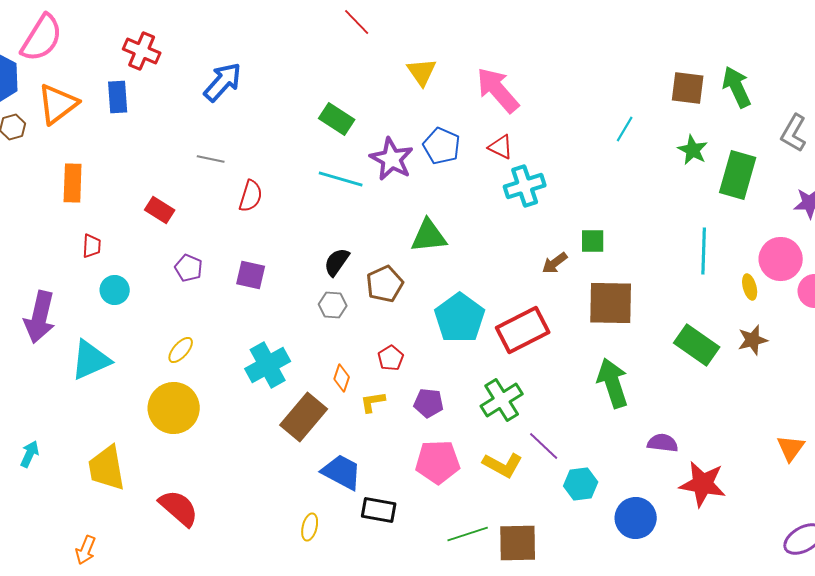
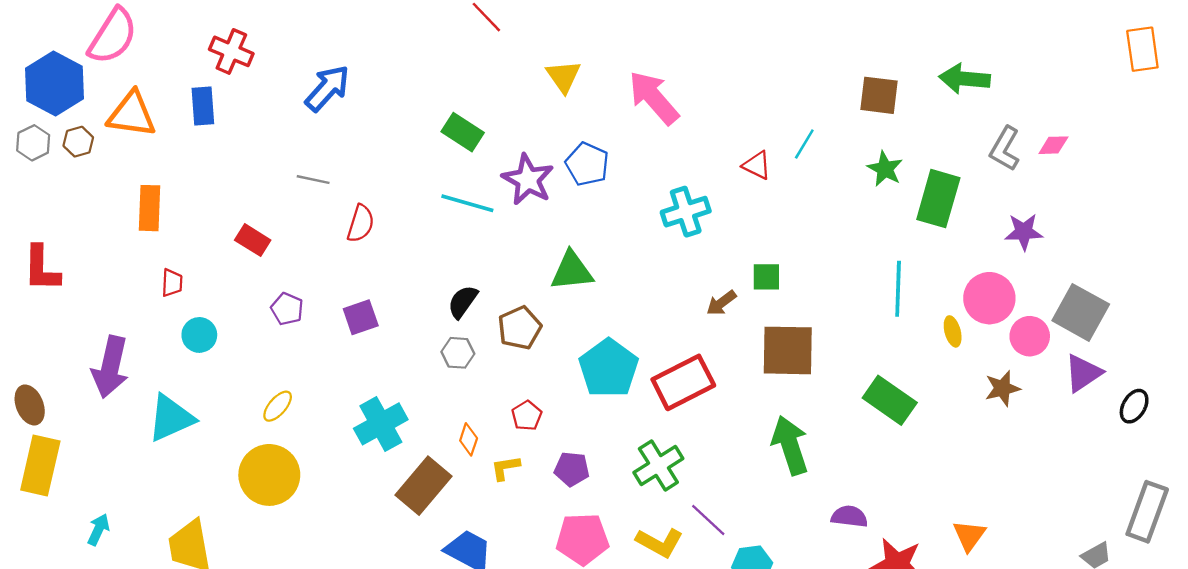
green arrow: (737, 87) -> (964, 79), moved, turned -60
orange triangle: (58, 104) -> (132, 114), turned 45
red triangle: (501, 147) -> (757, 165), moved
purple square: (251, 275) -> (361, 317), turned -32
brown star: (753, 340) -> (1002, 388), moved
orange triangle: (791, 448) -> (969, 535), moved

